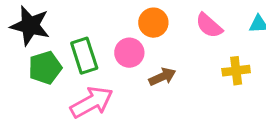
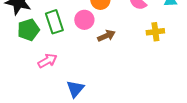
pink arrow: (92, 102) -> (47, 61), moved, size x0.7

